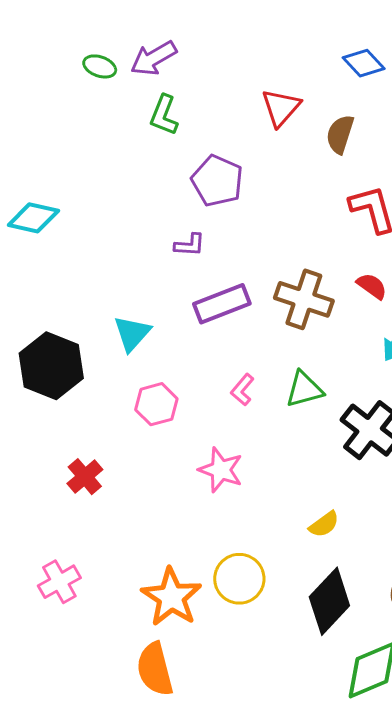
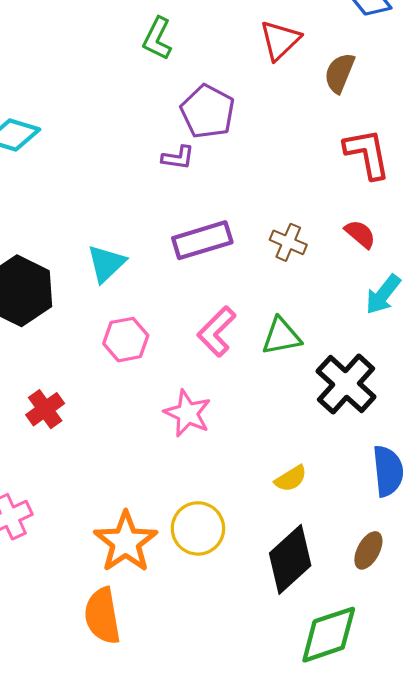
purple L-shape: (190, 245) -> (178, 158), moved
brown cross: (304, 299) -> (288, 242), size x0.6
pink L-shape: (242, 390) -> (217, 331), size x1.5

